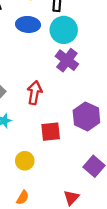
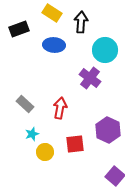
cyan circle: (64, 30) -> (105, 50), moved
yellow circle: (25, 161) -> (45, 152), moved

